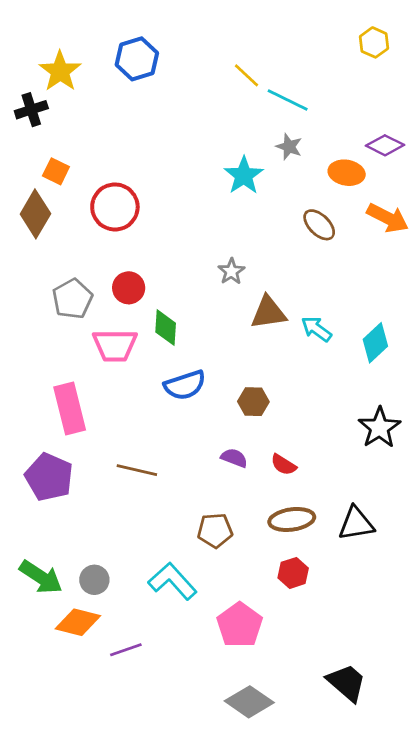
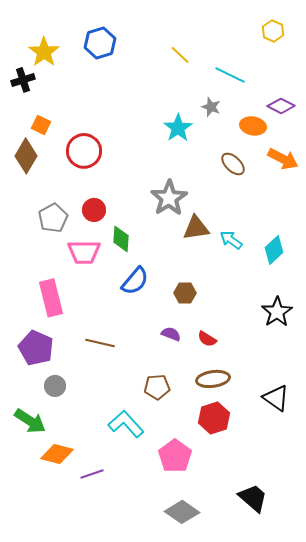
cyan line: (288, 100) -> (230, 75), moved
gray star: (231, 271) -> (169, 198), size x1.8
blue semicircle: (185, 385) -> (135, 281), turned -32
black triangle: (356, 524) -> (276, 398), moved, turned 44
red hexagon: (293, 573) -> (214, 418), size x1.4
gray circle: (94, 580) -> (55, 386), moved

